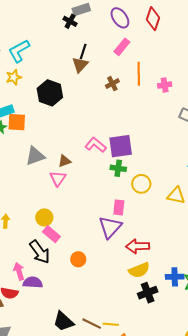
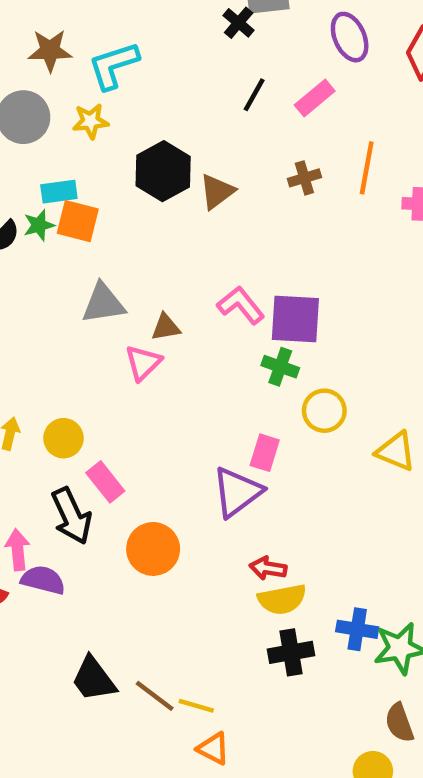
pink rectangle: (122, 47) -> (315, 98), moved
brown triangle: (80, 65) -> (217, 192), moved
yellow circle: (44, 217) -> (63, 438), moved
red arrow: (138, 246) -> (268, 568), moved, size x0.7
orange circle: (78, 259) -> (153, 549), size x1.5

